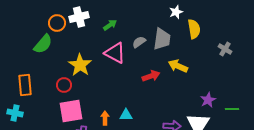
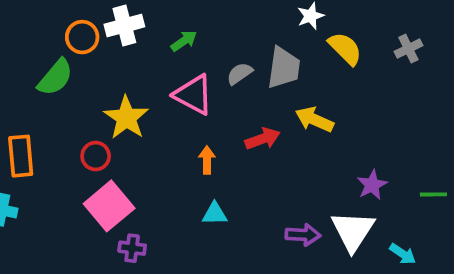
yellow semicircle: (194, 29) -> (345, 49), turned -36
gray cross: (225, 49) -> (408, 49), moved, turned 32
green line: (232, 109) -> (433, 194), moved
pink square: (71, 111) -> (109, 206), turned -30
orange arrow: (105, 118) -> (207, 160), moved

